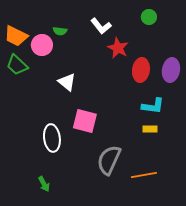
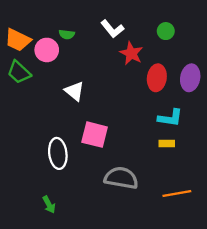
green circle: (149, 17) -> (166, 31), moved
gray semicircle: (109, 160) -> (121, 178), turned 76
orange line: (144, 175) -> (177, 193), moved

